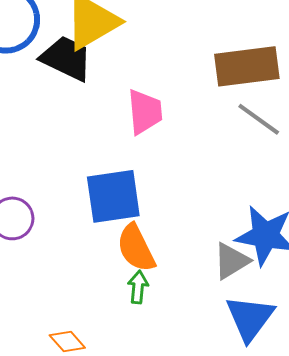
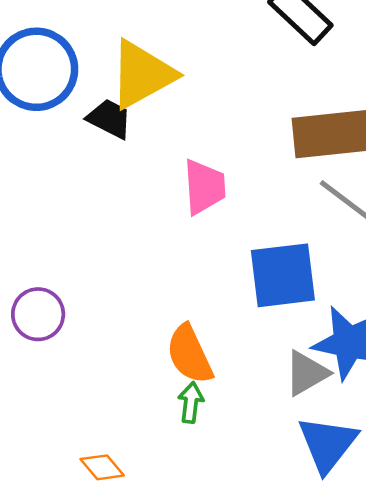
black trapezoid: (66, 58) -> (109, 119), size x0.7
blue square: (113, 196) -> (283, 275), moved

